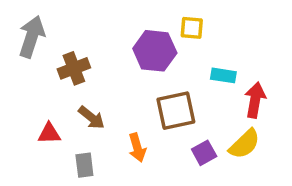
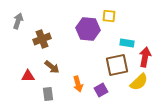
gray arrow: (32, 37) -> (18, 21), size x0.7
brown square: (176, 111) -> (117, 65), moved
purple square: (204, 153) -> (101, 90), moved

